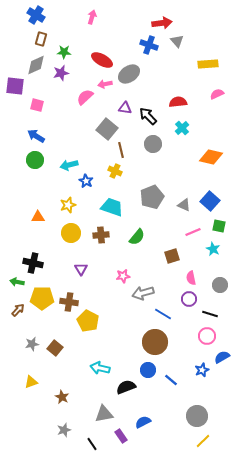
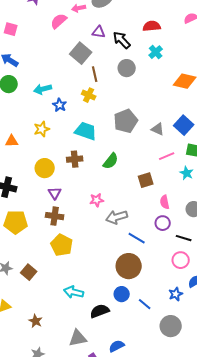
yellow circle: (71, 233) -> (45, 168), moved
brown cross: (69, 302) -> (55, 216), moved
gray circle: (197, 416) -> (171, 326), moved

